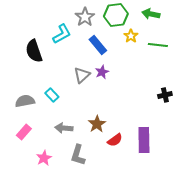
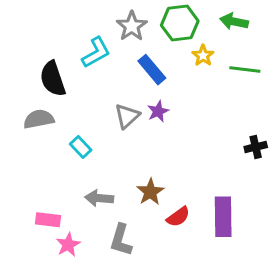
gray semicircle: (25, 101) -> (39, 119), moved
pink rectangle: (24, 132) -> (48, 220), moved, turned 56

